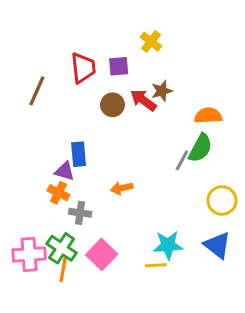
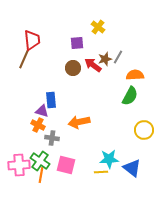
red trapezoid: (83, 68) -> (32, 40), moved
gray line: (182, 160) -> (118, 57), moved
orange arrow: (122, 188) -> (79, 122), size x1.5
blue triangle: (217, 245) -> (132, 168), moved
pink square: (102, 254) -> (66, 165), turned -30

